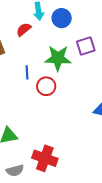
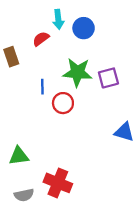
purple square: (86, 46) -> (108, 78), moved

